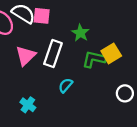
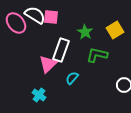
yellow square: (111, 53) -> (115, 30), moved
pink triangle: (26, 56) -> (48, 64), moved

